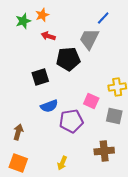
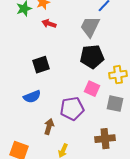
black pentagon: (68, 59) -> (92, 57), moved
blue semicircle: (49, 106) -> (32, 97), moved
brown arrow: (18, 132) -> (49, 127), moved

